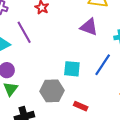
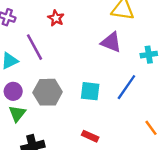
gray hexagon: (52, 91) -> (48, 92), moved
red rectangle: (81, 106) -> (90, 136), moved

